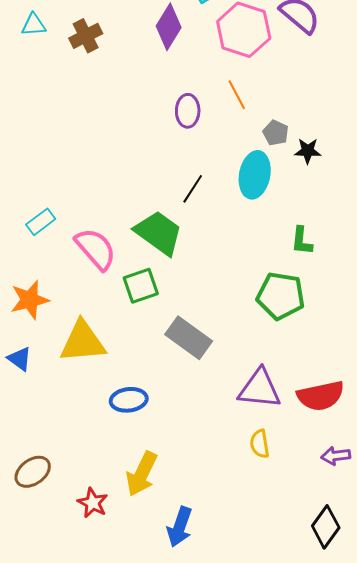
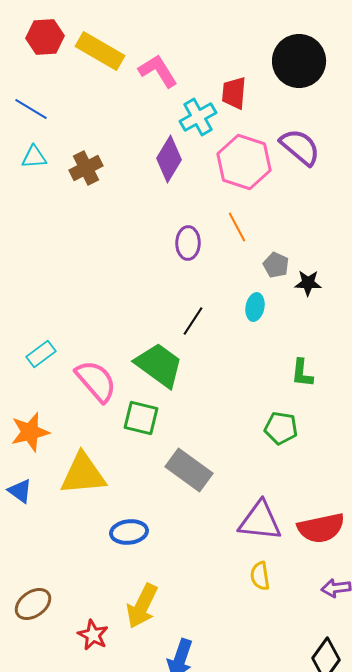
cyan ellipse: (255, 175) -> (255, 307), size x0.6
green square: (141, 286) -> (141, 418), turned 33
green pentagon: (281, 296) -> (281, 428), size x0.7

